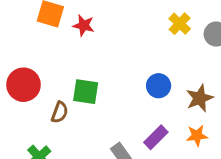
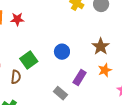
blue circle: (159, 86) -> (62, 52), moved
green square: (86, 92) -> (29, 60), turned -30

